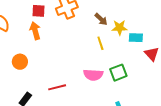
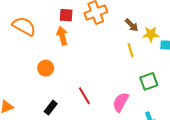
pink semicircle: (93, 75) -> (121, 102), moved, turned 114
red line: (57, 87) -> (84, 96), turned 72

